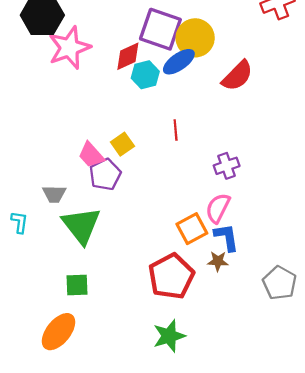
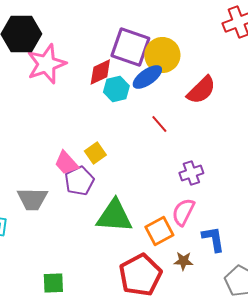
red line: (176, 130) -> (159, 124), moved, turned -36
gray trapezoid: (54, 194) -> (32, 199), size x1.4
green triangle: (81, 225) -> (114, 216), moved, turned -48
blue L-shape: (227, 237) -> (213, 239), moved

